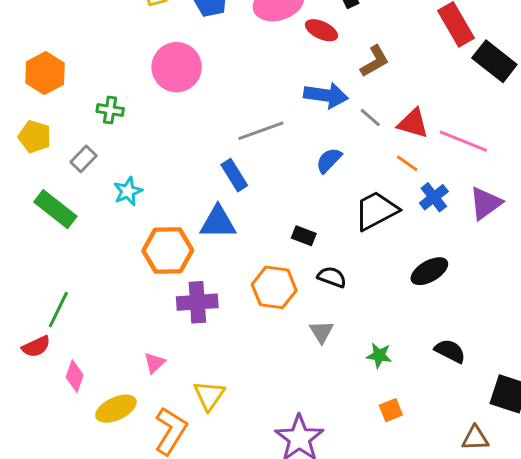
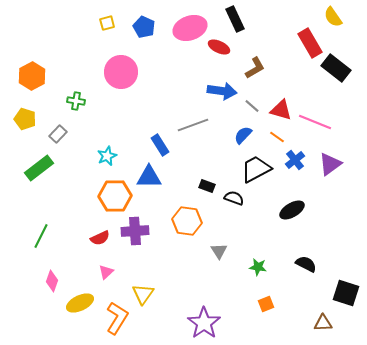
gray line: (261, 131) -> (193, 125), moved
blue semicircle: (329, 160) -> (243, 135), moved
cyan star: (128, 191) -> (107, 156), moved
green rectangle: (55, 209) -> (39, 168), turned -76
black semicircle: (332, 277) -> (234, 198), moved
red semicircle: (36, 347) -> (100, 238), moved

